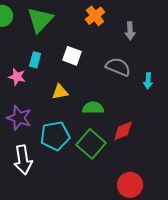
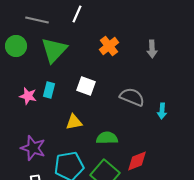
gray arrow: (130, 31) -> (152, 49), moved
pink star: (17, 77) -> (28, 96), moved

